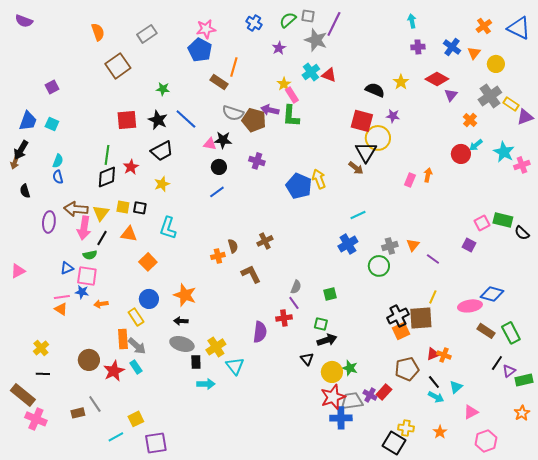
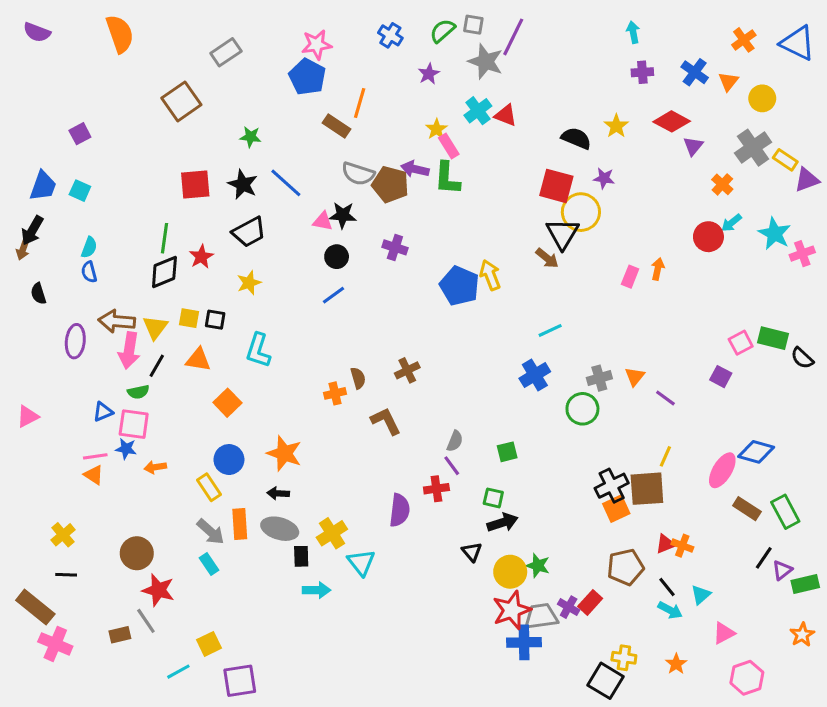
orange semicircle: (98, 32) -> (120, 34), moved, size x1.4
pink ellipse: (470, 306) -> (722, 470), turned -50
orange rectangle: (123, 339) -> (240, 524), moved
red star: (114, 371) -> (158, 590), moved, turned -30

